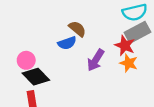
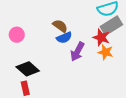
blue semicircle: (67, 43) -> (64, 38), moved
pink circle: (26, 60) -> (17, 35), moved

